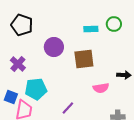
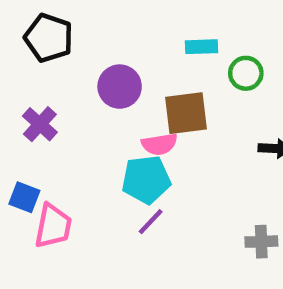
green circle: (114, 24) -> (246, 73), moved
pink semicircle: (101, 88) -> (159, 144), moved
cyan pentagon: (36, 89) -> (146, 180), moved

